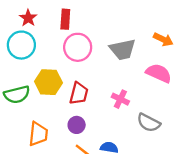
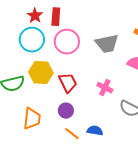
red star: (28, 18) -> (35, 16), moved
cyan circle: (21, 45) -> (32, 40), moved
red trapezoid: (79, 93) -> (68, 83), turned -40

